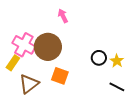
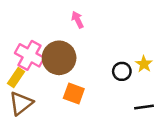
yellow star: (117, 61) -> (144, 64), moved
brown triangle: (29, 84) -> (21, 103), moved
black line: (117, 87) -> (144, 107), turned -35

